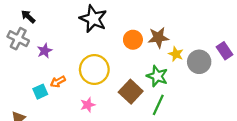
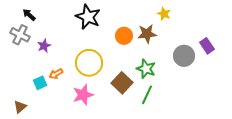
yellow star: (176, 54) -> (164, 14), moved
pink star: (88, 105) -> (83, 95), size x1.5

